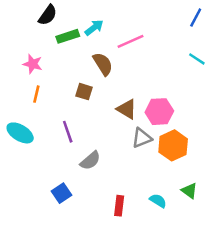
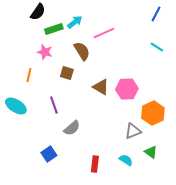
pink star: (33, 64) -> (45, 52), moved
gray triangle: (142, 138) -> (133, 131), moved
orange hexagon: (173, 145) -> (153, 113), moved

